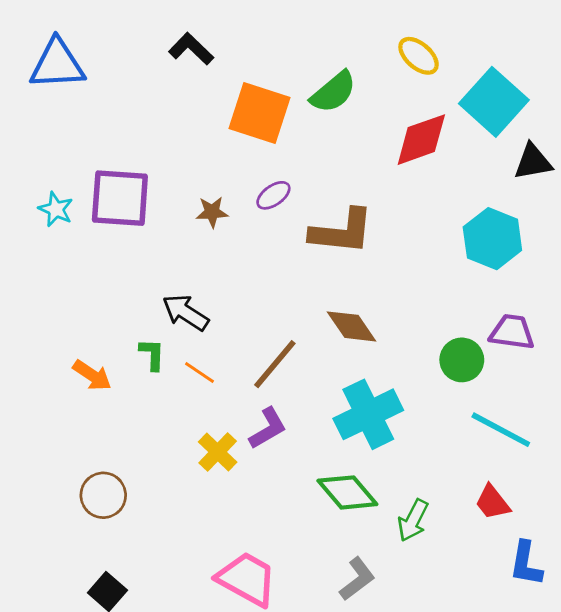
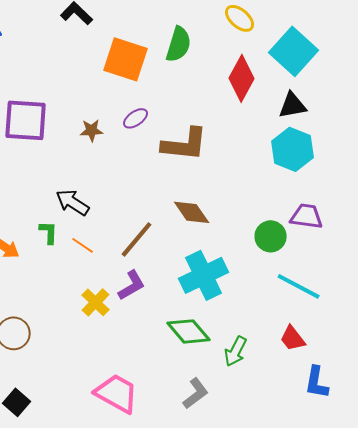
green semicircle: (333, 92) -> (179, 44), turned -33
red diamond: (421, 140) -> (242, 78), turned -42
black triangle: (533, 162) -> (293, 105), moved

